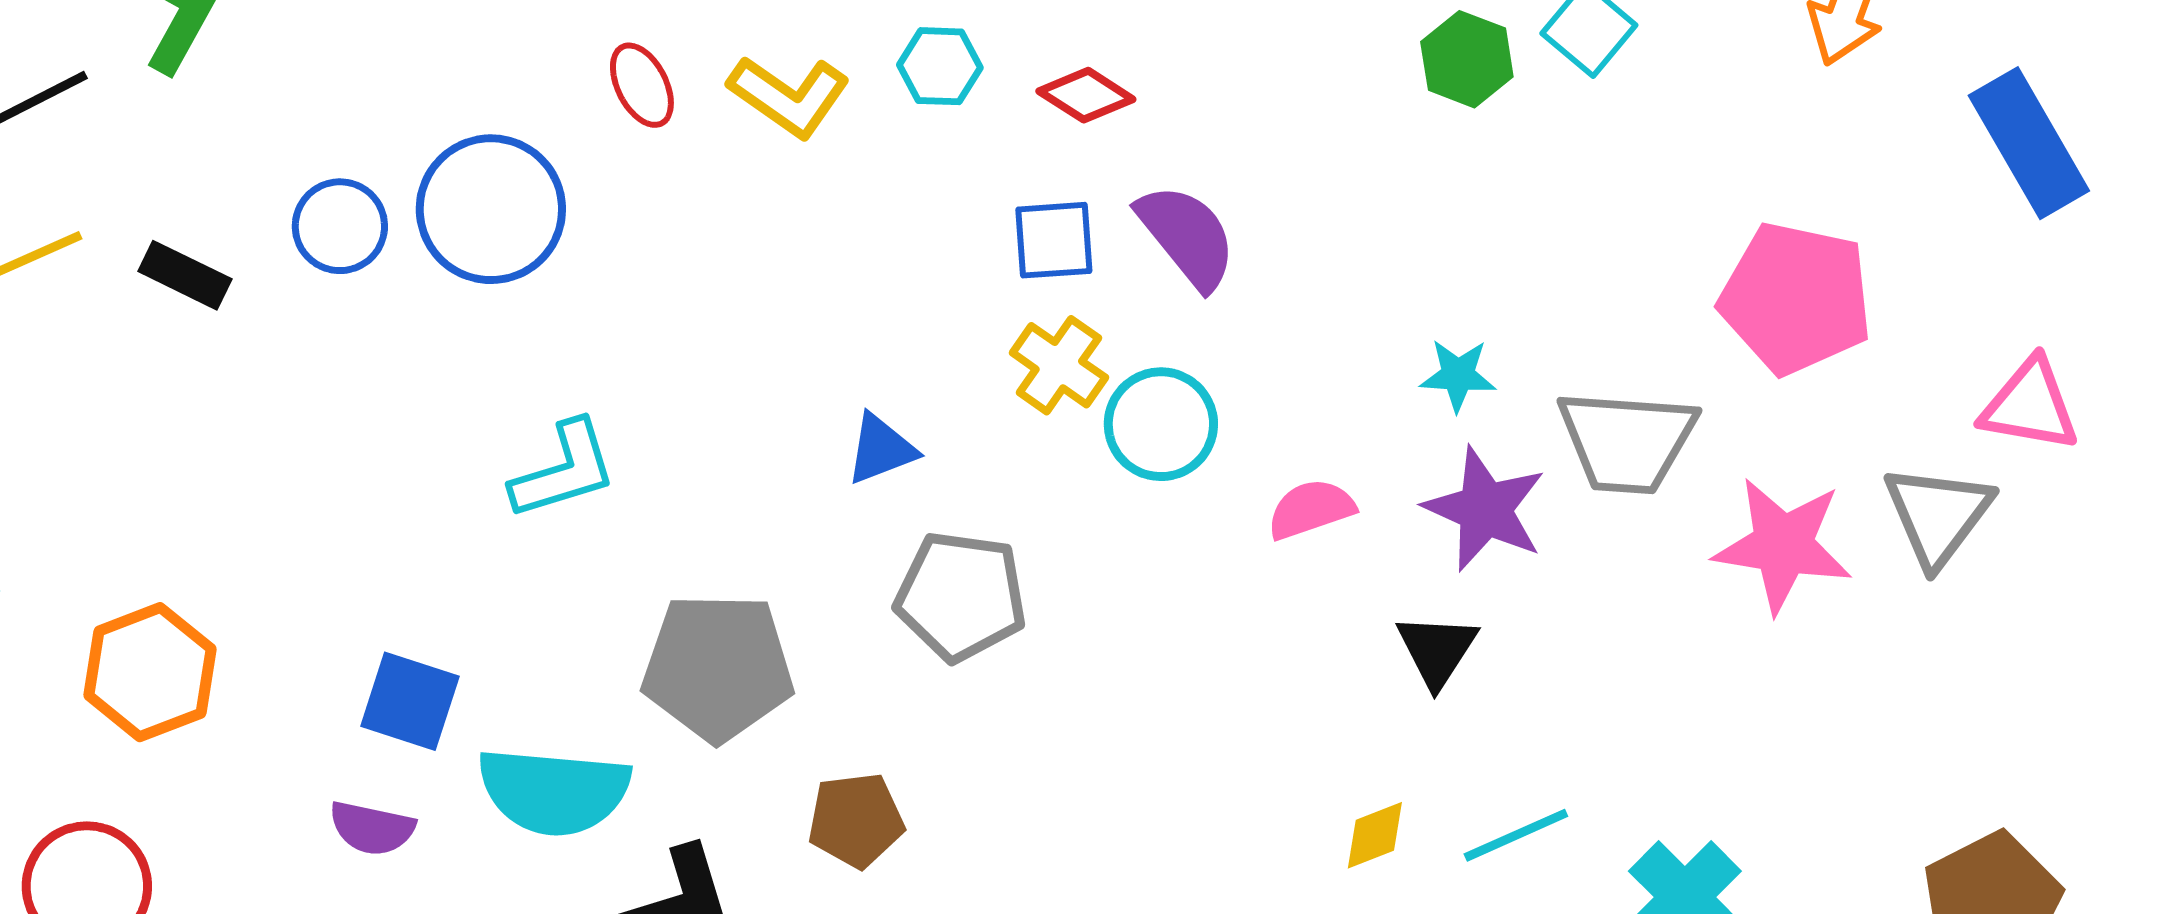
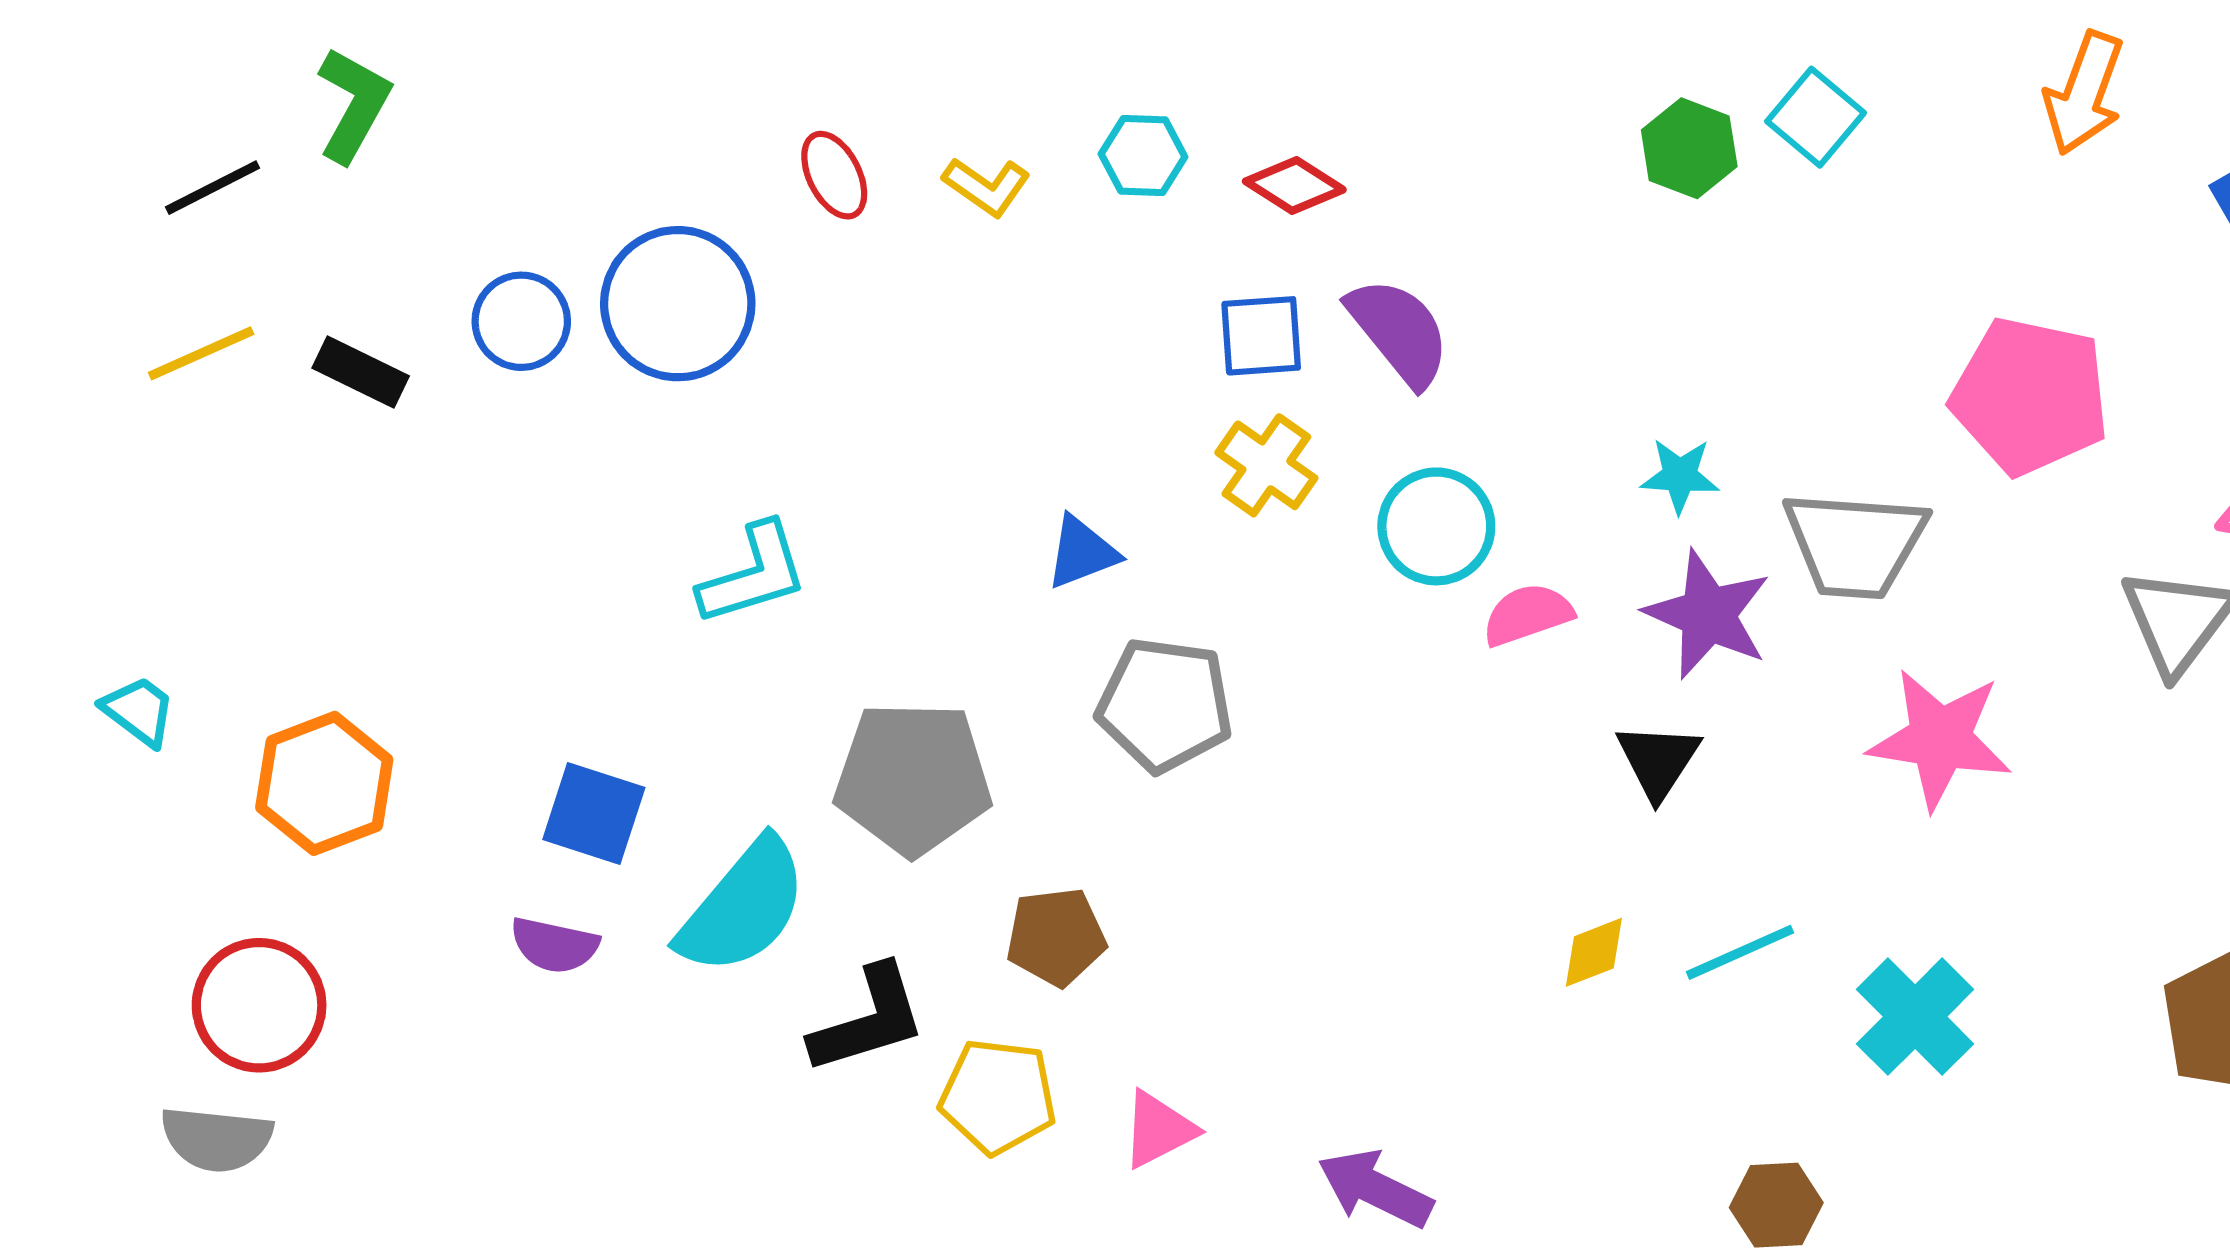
yellow L-shape: (789, 96) -> (987, 187), size x0.7
cyan circle: (1161, 424) -> (1436, 526), moved
pink star: (1783, 545) -> (1940, 739), moved
cyan semicircle: (554, 791) -> (743, 907), turned -55

